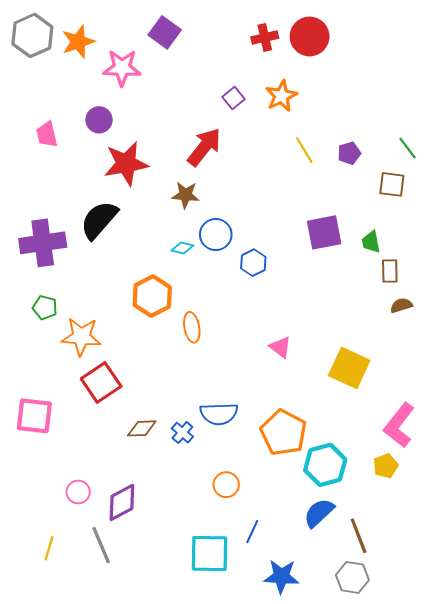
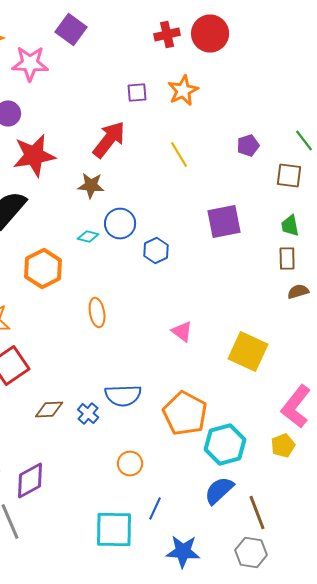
purple square: (233, 98) -> (137, 92), turned 35
yellow line: (304, 150) -> (179, 154), moved
green trapezoid: (371, 242) -> (290, 226), moved
orange hexagon: (152, 296) -> (43, 268), moved

